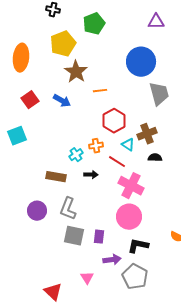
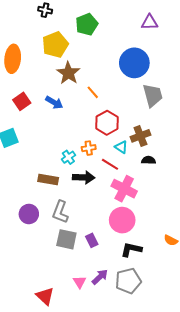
orange line: (100, 91) -> (93, 92), turned 56
black arrow: (91, 175) -> (84, 177), size x1.5
purple rectangle: (99, 237) -> (92, 240), turned -32
purple arrow: (112, 260) -> (100, 277), moved, turned -36
gray pentagon: (135, 277) -> (128, 281), turned 30

